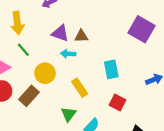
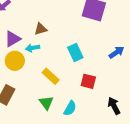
purple triangle: (60, 33) -> (13, 39), moved, turned -36
yellow circle: (45, 73) -> (15, 61), moved

